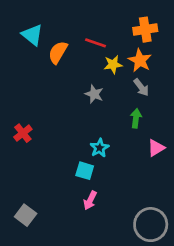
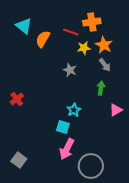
orange cross: (145, 30) -> (92, 22), moved
pink arrow: (90, 200) -> (67, 149), size x1.5
gray circle: (151, 225) -> (91, 166), moved

